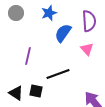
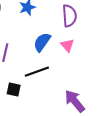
blue semicircle: (63, 33) -> (42, 42), moved

